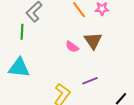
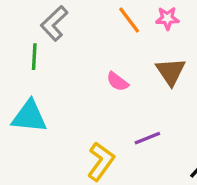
brown triangle: (93, 41) -> (171, 72), moved

